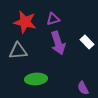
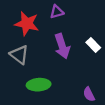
purple triangle: (53, 19) -> (57, 12), moved
gray triangle: (18, 51) -> (19, 55), turned 42

